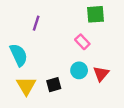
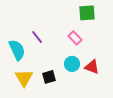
purple line: (36, 23) -> (37, 37), moved, turned -56
red triangle: (101, 74) -> (92, 67), turned -49

